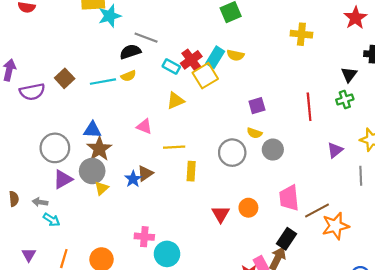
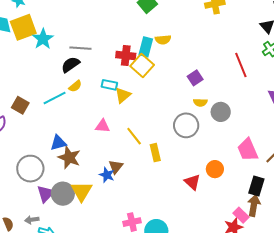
red cross: (191, 60) -> (126, 56), turned -30
cyan rectangle: (171, 66) -> (109, 85), moved
yellow line: (174, 147) -> (134, 136), turned 72
gray circle: (92, 171) -> (63, 194), moved
yellow triangle: (101, 188) -> (82, 191), size x1.6

